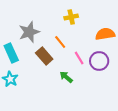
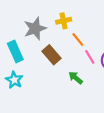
yellow cross: (71, 17) -> (64, 21), moved
orange line: (60, 42) -> (78, 39), moved

